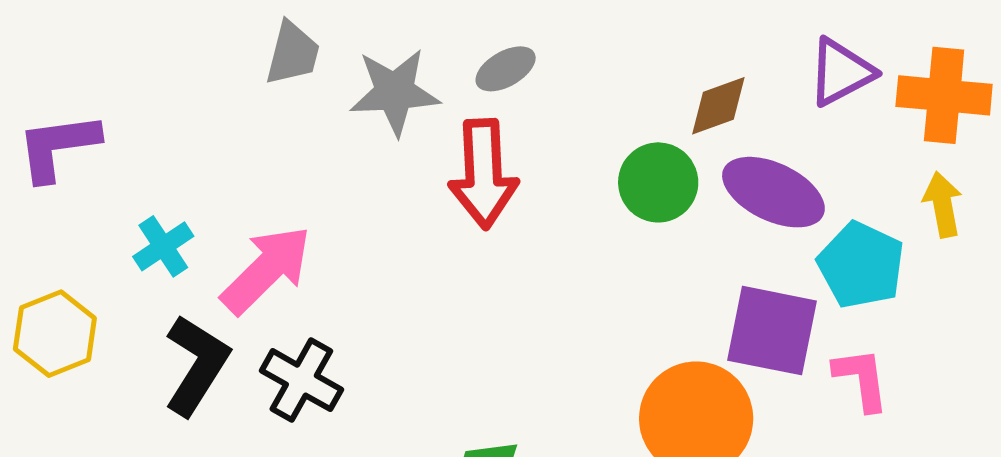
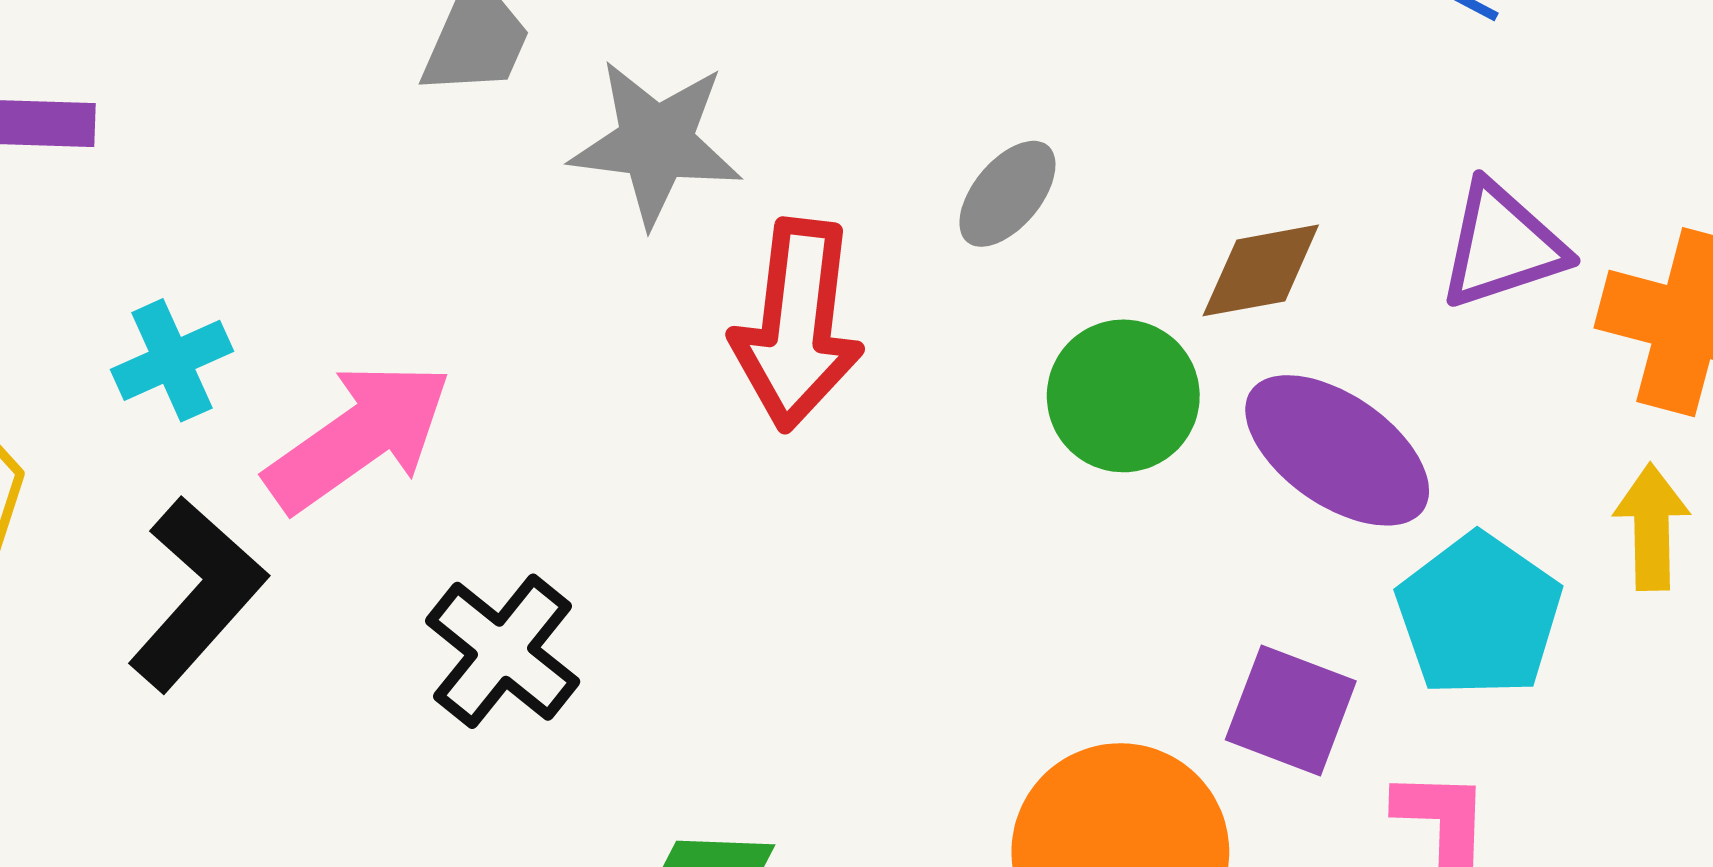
gray ellipse: (506, 69) -> (1007, 194), moved, turned -30
purple square: (772, 331) -> (1291, 710), size x0.7
black cross: (301, 380) -> (503, 651), moved

